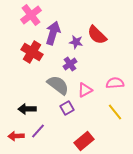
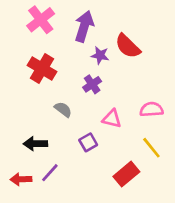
purple arrow: (53, 33) -> (84, 26), moved
gray semicircle: (58, 85) -> (63, 109), moved, size x0.6
pink triangle: (85, 90) -> (112, 119), turned 42
red rectangle: (84, 141) -> (126, 174), moved

